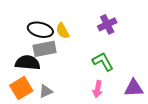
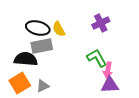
purple triangle: (134, 88) -> (110, 85), moved
pink arrow: (98, 89) -> (108, 70), moved

